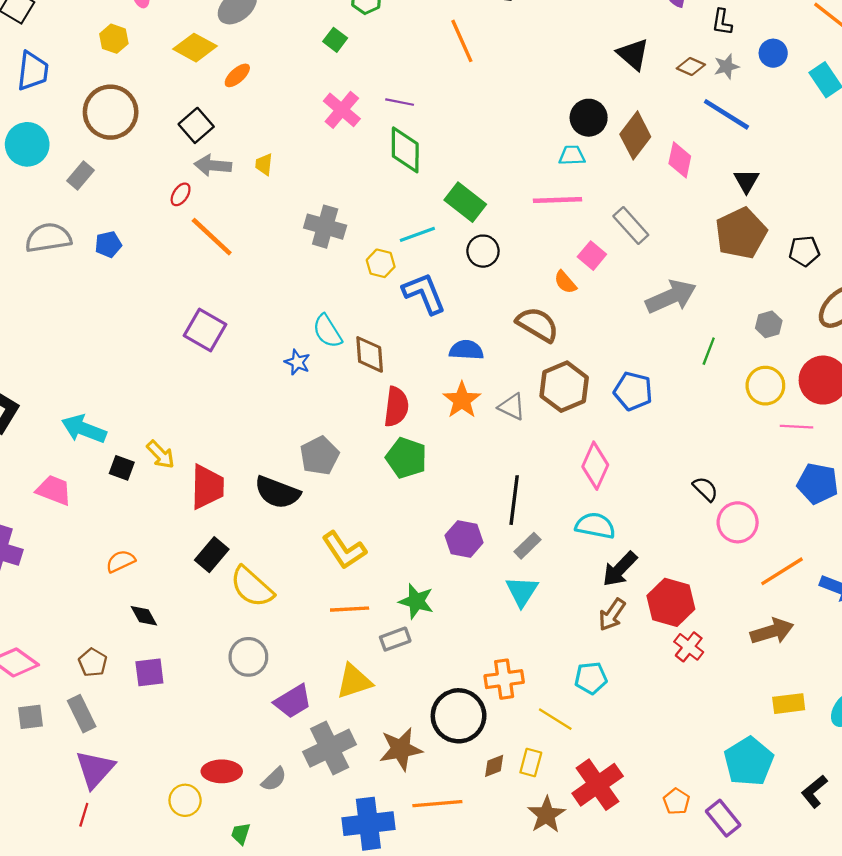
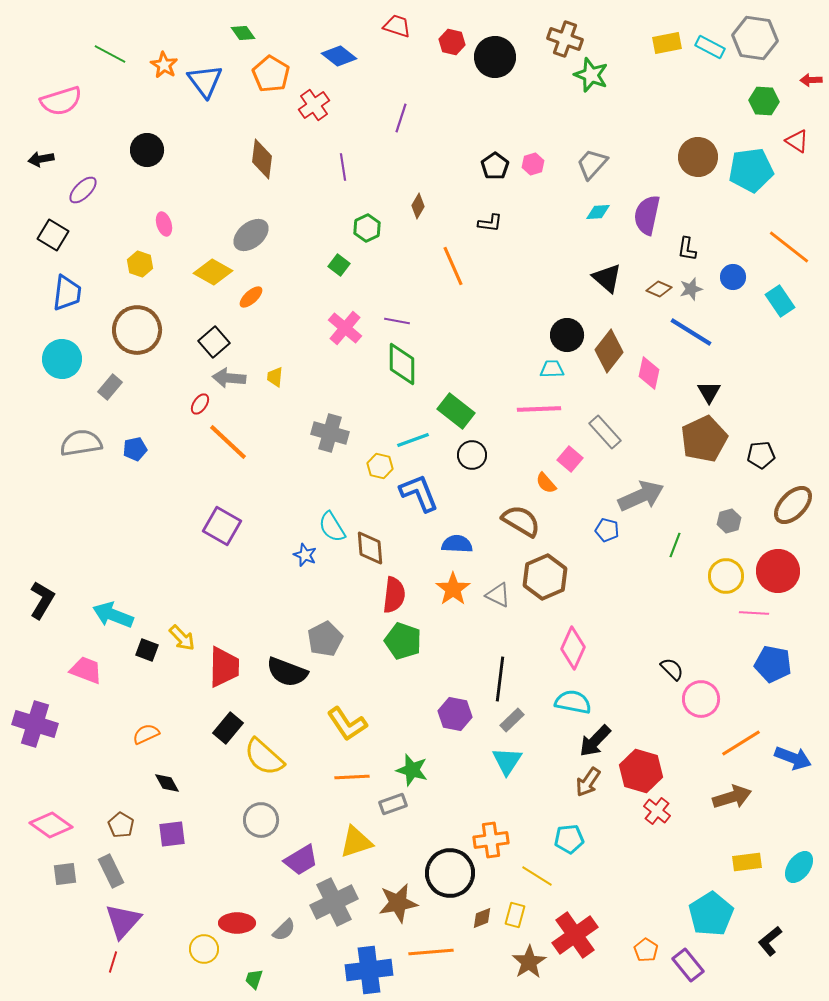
blue pentagon: (633, 391) -> (607, 530), moved, size x0.7

